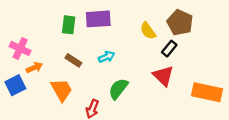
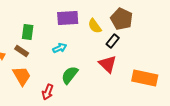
purple rectangle: (98, 19) -> (68, 18), moved
green rectangle: (69, 25) -> (28, 32), moved
brown rectangle: (73, 60) -> (22, 51), moved

